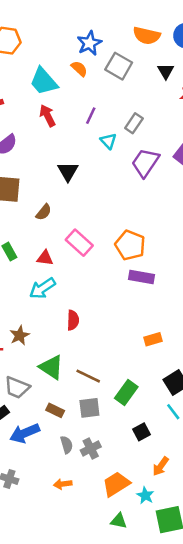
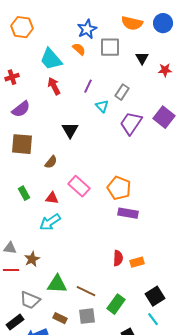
gray square: (119, 66) -> (110, 47), turned -30
black triangle: (166, 71) -> (142, 58), moved
red semicircle: (73, 320) -> (118, 258), moved
green triangle: (51, 367) -> (57, 284), turned -30

